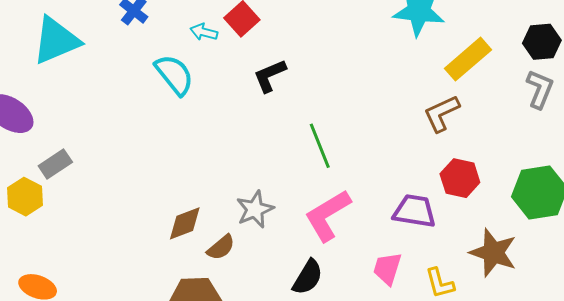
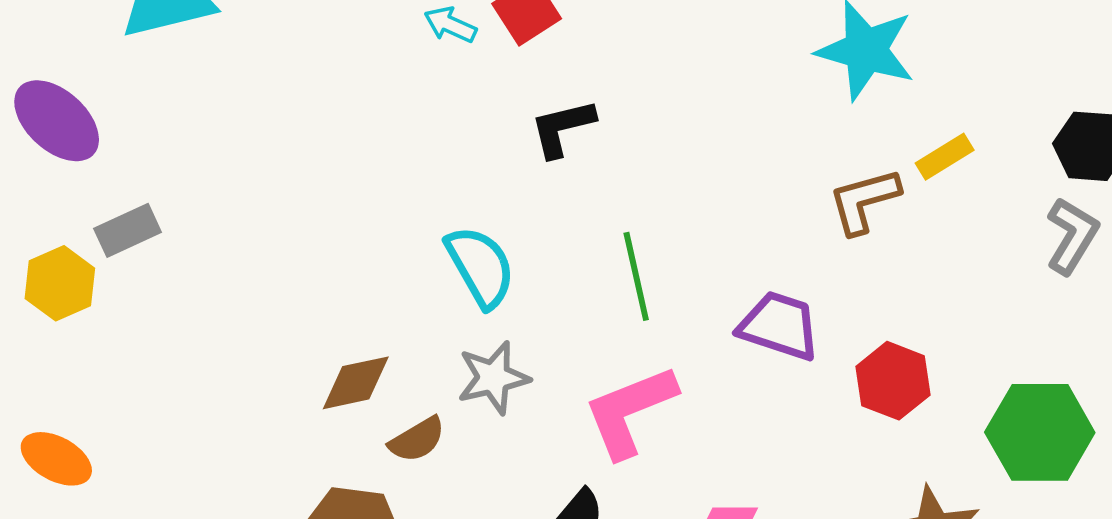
yellow rectangle: (468, 59) -> (945, 157), size x0.6
cyan semicircle: (174, 75) -> (480, 267), moved
brown L-shape: (441, 113) -> (864, 201), moved
purple trapezoid: (415, 211) -> (779, 326), moved

